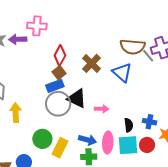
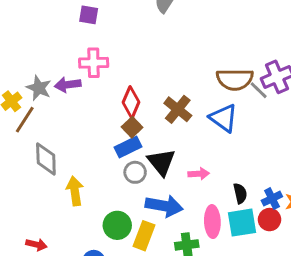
black triangle: (77, 98) -> (161, 162), turned 30
gray circle: (58, 104) -> (135, 172), size x0.6
blue cross: (149, 122) -> (272, 199), moved, turned -32
blue arrow: (88, 140) -> (164, 206), moved, size x1.4

